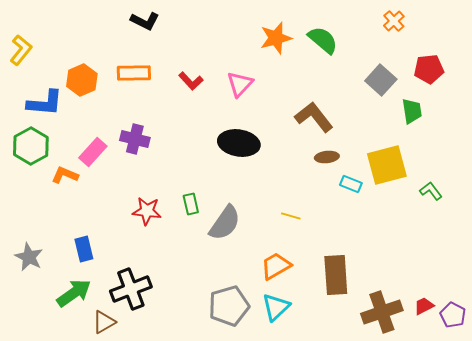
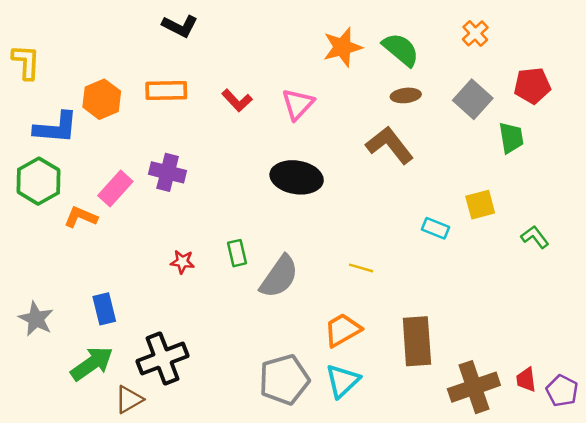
orange cross: (394, 21) -> (475, 33), moved
yellow L-shape: (21, 50) -> (26, 62), turned -36
brown ellipse: (327, 157) -> (406, 95), moved
yellow square: (387, 165) -> (480, 205), size x0.6
red star: (147, 211) -> (182, 262), size x0.7
red trapezoid: (424, 306) -> (526, 380), turned -70

